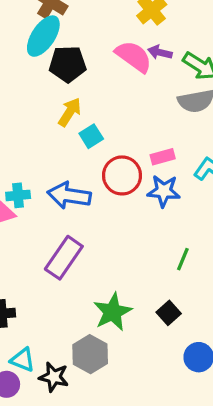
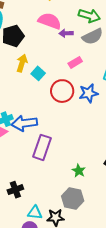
purple arrow: (160, 52) -> (66, 33), moved
pink rectangle: (163, 157) -> (75, 62), moved
blue arrow: (69, 196) -> (24, 123), moved
green star: (113, 312) -> (79, 171), size x0.6

